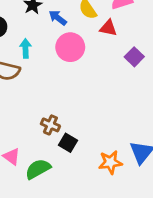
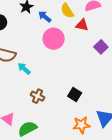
cyan arrow: (26, 48) -> (24, 69), moved, turned -48
black square: (68, 143) -> (75, 95), moved

